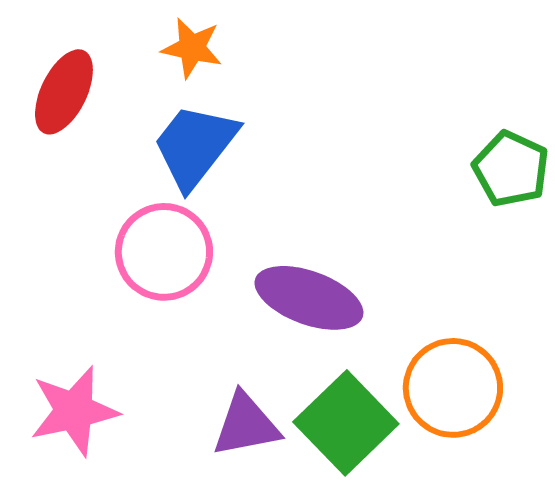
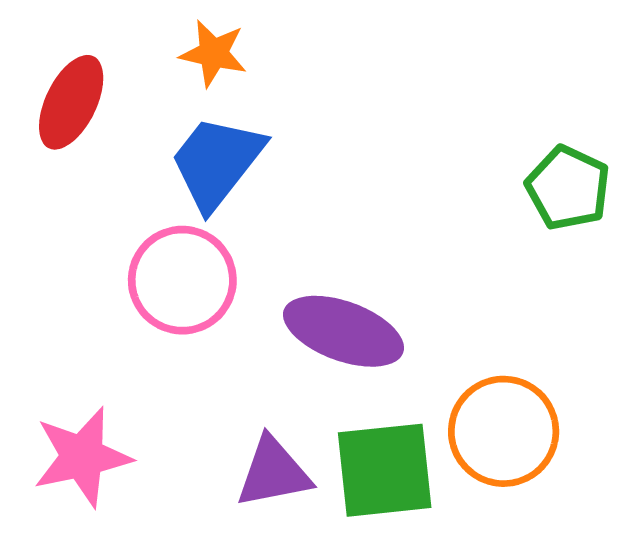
green square: (346, 423) -> (385, 470), turned 38

